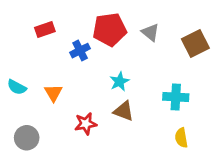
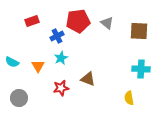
brown square: (195, 44) -> (139, 31), turned 30
cyan star: (119, 82) -> (61, 58), moved
cyan cross: (176, 97) -> (141, 69), moved

